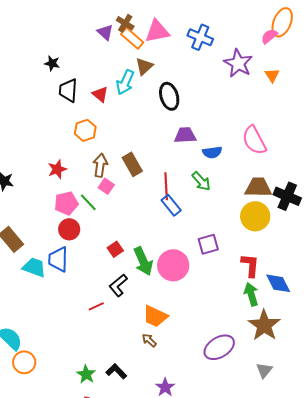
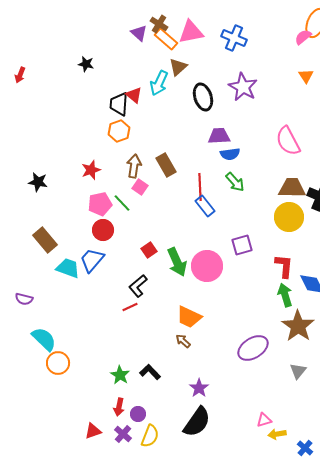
purple star: (238, 63) -> (243, 87), moved
black trapezoid: (68, 90) -> (119, 104), moved
blue semicircle: (212, 152) -> (230, 154), moved
blue trapezoid: (58, 259) -> (92, 260), turned 40
black L-shape: (118, 285) -> (138, 286), moved

